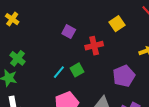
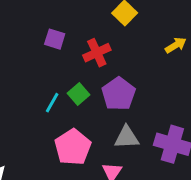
purple pentagon: (124, 76) -> (119, 94), moved

